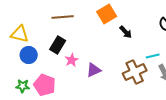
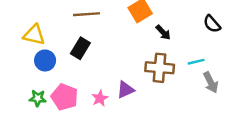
pink star: (72, 60) -> (100, 98), moved
purple triangle: (94, 70) -> (125, 90), moved
brown cross: (135, 72) -> (160, 68), moved, turned 30

